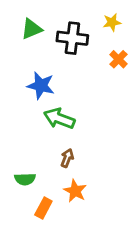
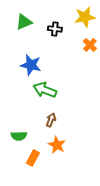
yellow star: (112, 22) -> (85, 17), size x1.5
black cross: (72, 38) -> (55, 29), size x0.6

